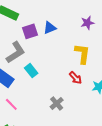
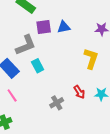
red arrow: (75, 78) -> (79, 92), moved

